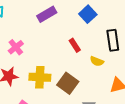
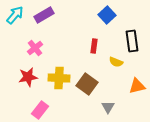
purple rectangle: (47, 14) -> (44, 15), moved
red rectangle: (75, 45) -> (94, 46), turned 40

